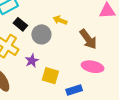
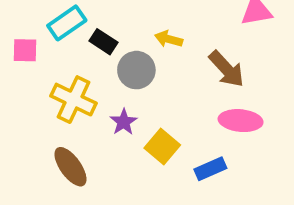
black rectangle: (20, 24) -> (103, 42), moved
yellow square: (50, 76) -> (162, 146), turned 30

